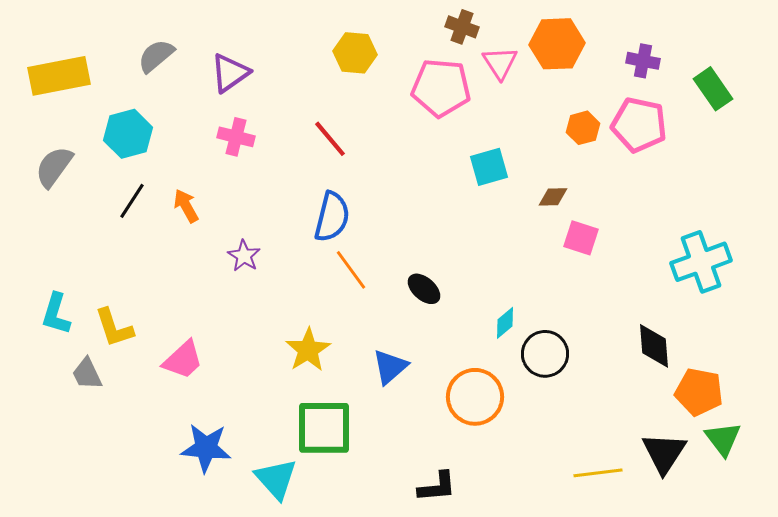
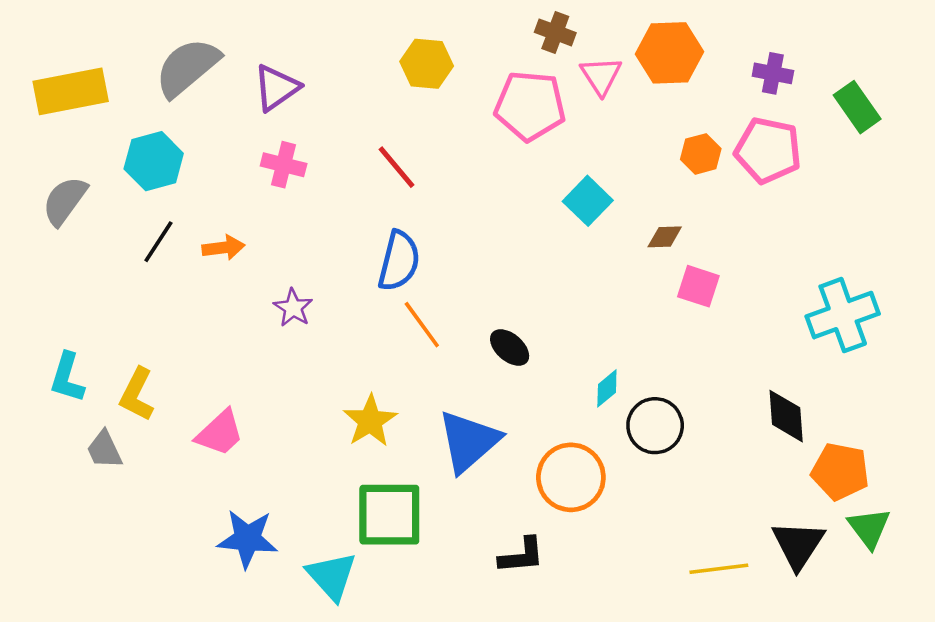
gray semicircle: (156, 56) -> (187, 67), size x1.5
cyan square: (489, 167) -> (588, 201), turned -30
orange arrow: (186, 206) -> (223, 248), turned 112
yellow L-shape: (114, 328) -> (137, 394), turned 45
blue triangle: (390, 367) -> (469, 441), size x1.5
black L-shape: (437, 487) -> (522, 556), moved

